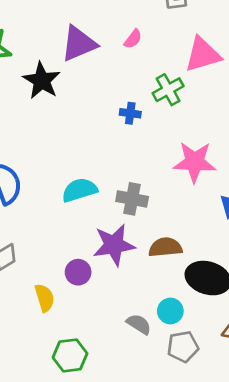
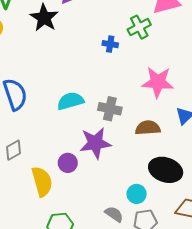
brown semicircle: (165, 247) -> (148, 128), moved
yellow semicircle: (45, 298) -> (42, 181), size x1.4
gray semicircle: (139, 324) -> (114, 214), moved

